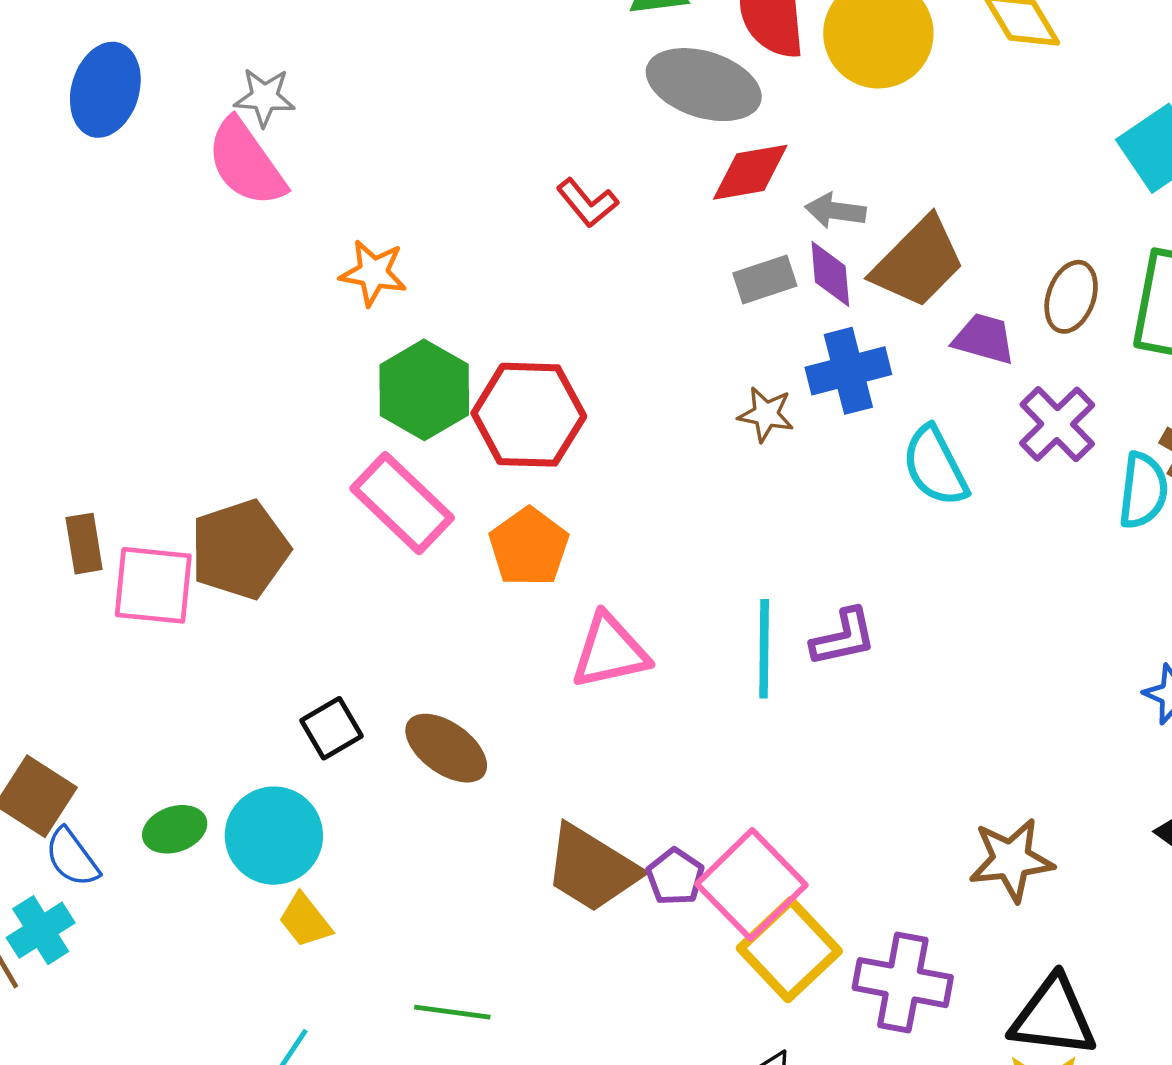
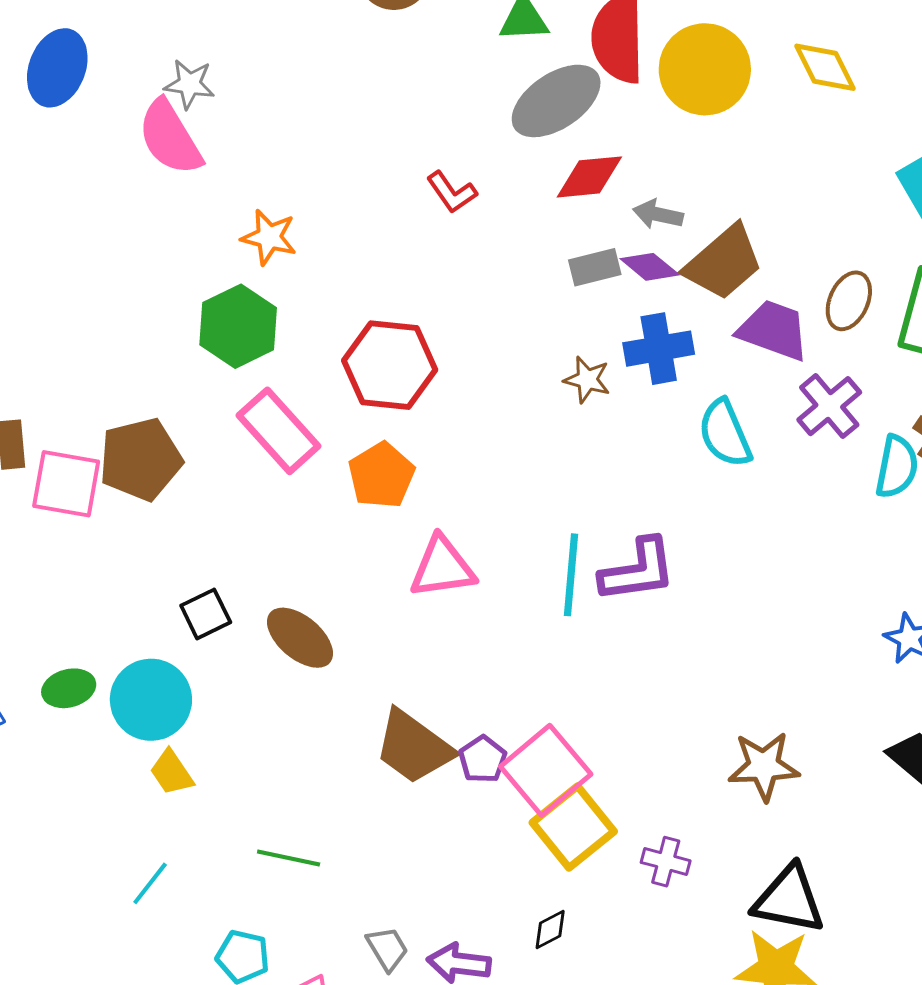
gray ellipse: (704, 85) -> (556, 101), turned -56
purple diamond: (830, 274) -> (650, 267), turned -50
purple trapezoid: (984, 339) -> (774, 330), size x1.4
green hexagon: (424, 390) -> (238, 326), moved
purple L-shape: (843, 637) -> (638, 570), size x1.4
purple cross: (903, 983) -> (666, 862), size x0.6

